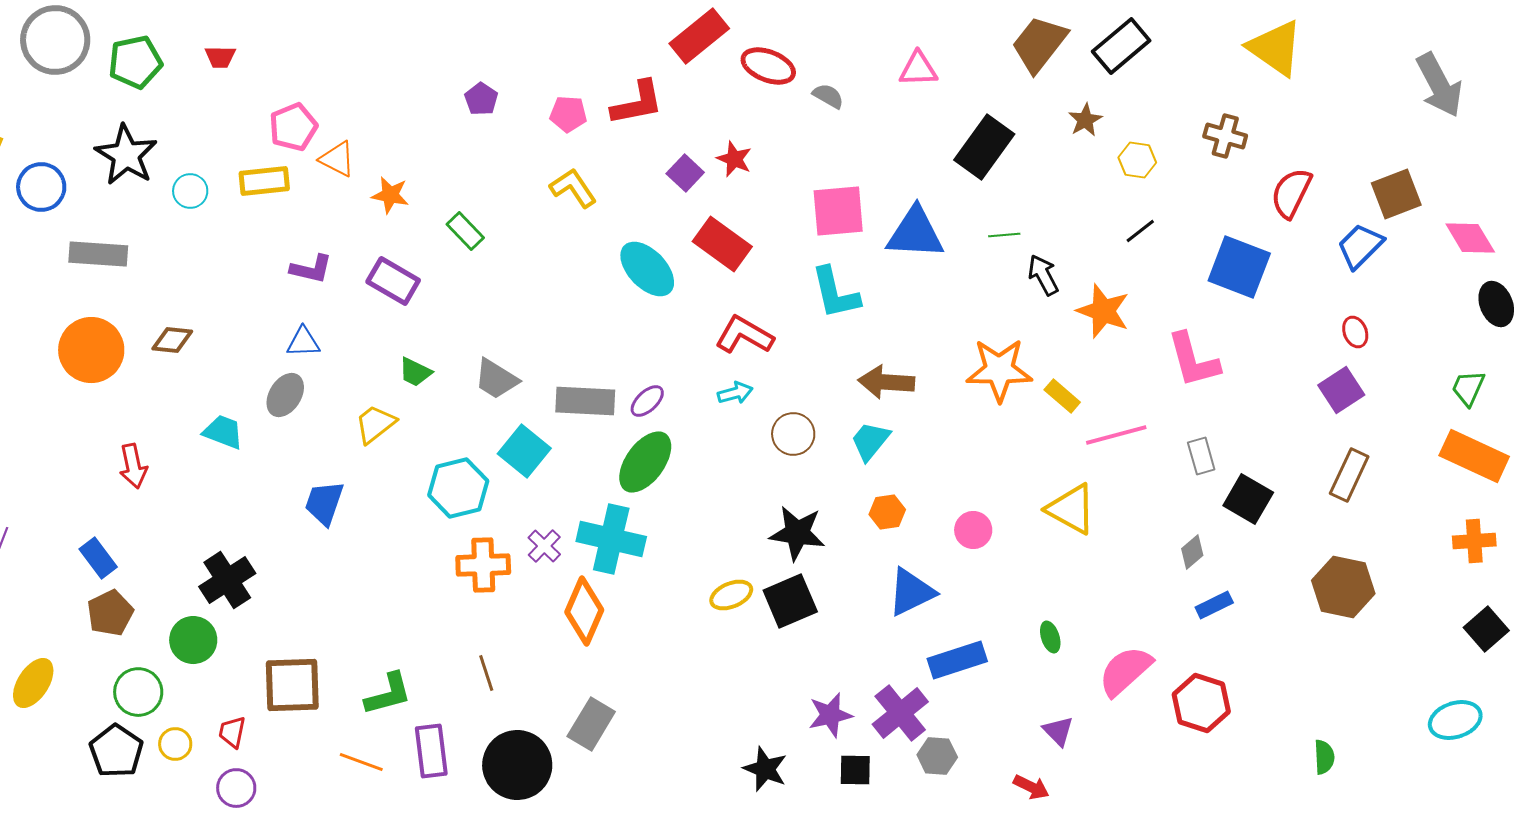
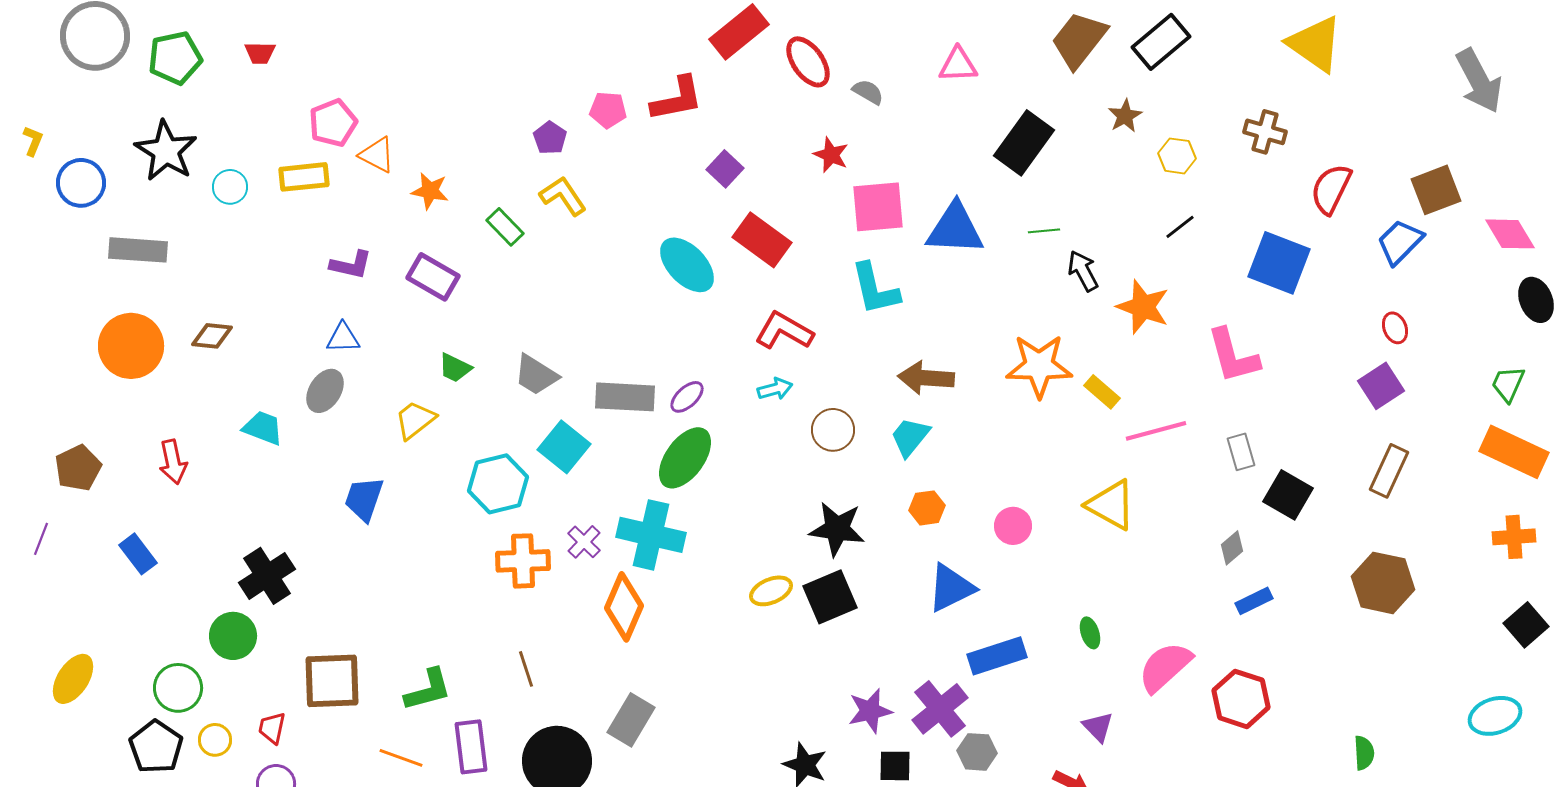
red ellipse: (768, 66) -> (808, 62), turned 34
purple pentagon: (481, 99) -> (550, 138), moved
red star: (734, 159) -> (831, 155), moved
yellow L-shape: (573, 188) -> (563, 196), moved
brown pentagon: (110, 613) -> (78, 468), moved

